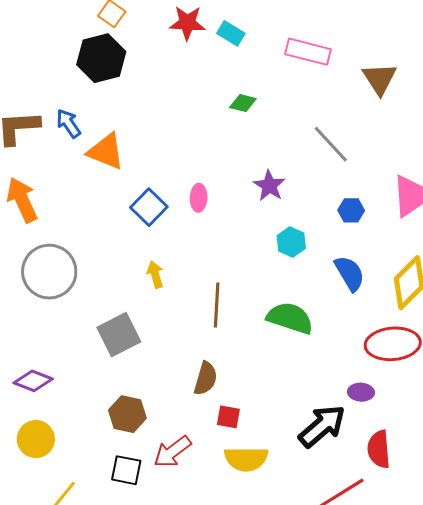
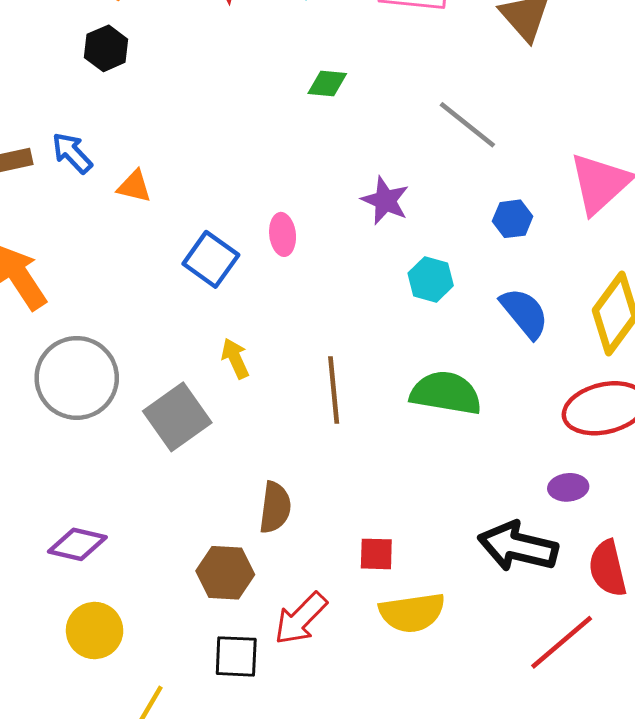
black hexagon: (101, 58) -> (106, 48), size x0.6
orange triangle: (106, 152) -> (134, 186), size x0.6
gray square: (119, 335) -> (177, 417), moved
brown semicircle: (206, 378) -> (275, 508), moved
black arrow: (322, 426) -> (518, 547), turned -117

